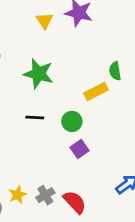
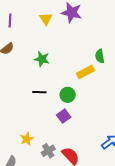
green star: (38, 74) -> (42, 59), size x0.7
purple square: (79, 149) -> (64, 116), moved
yellow star: (18, 195) -> (27, 139), moved

